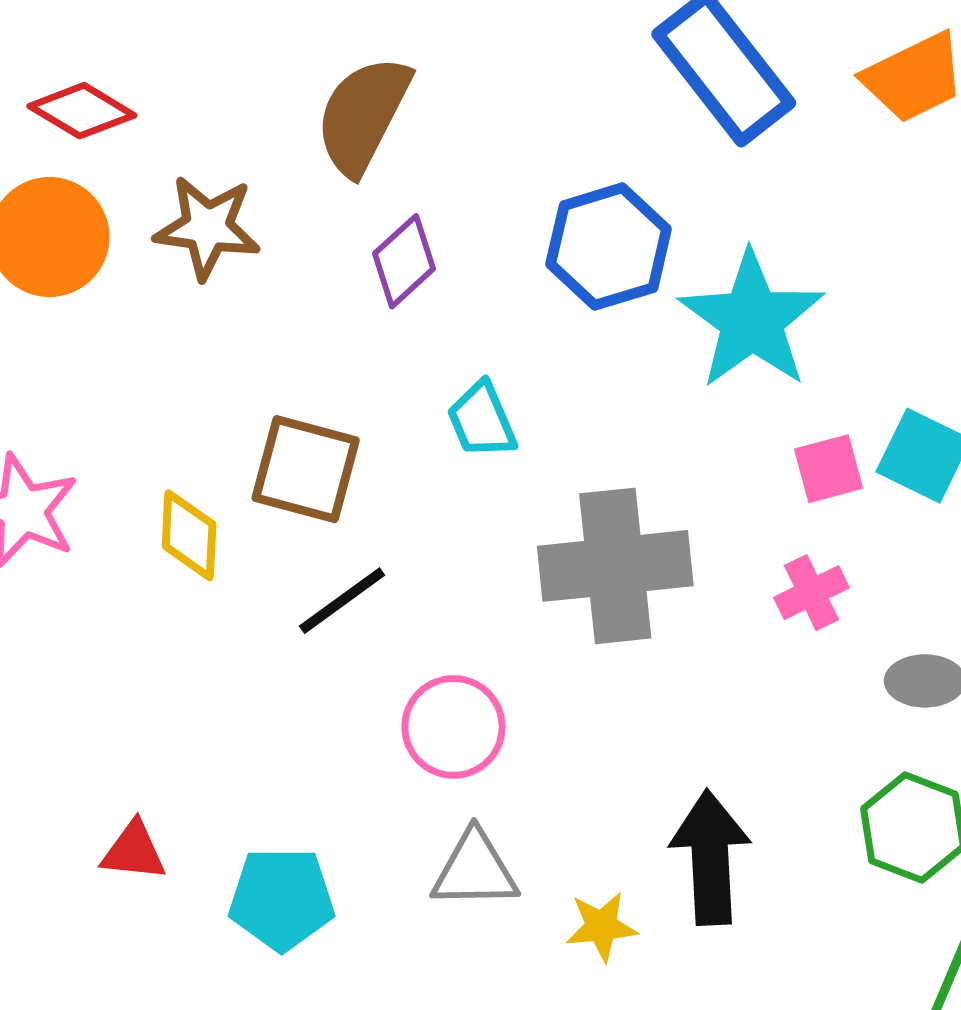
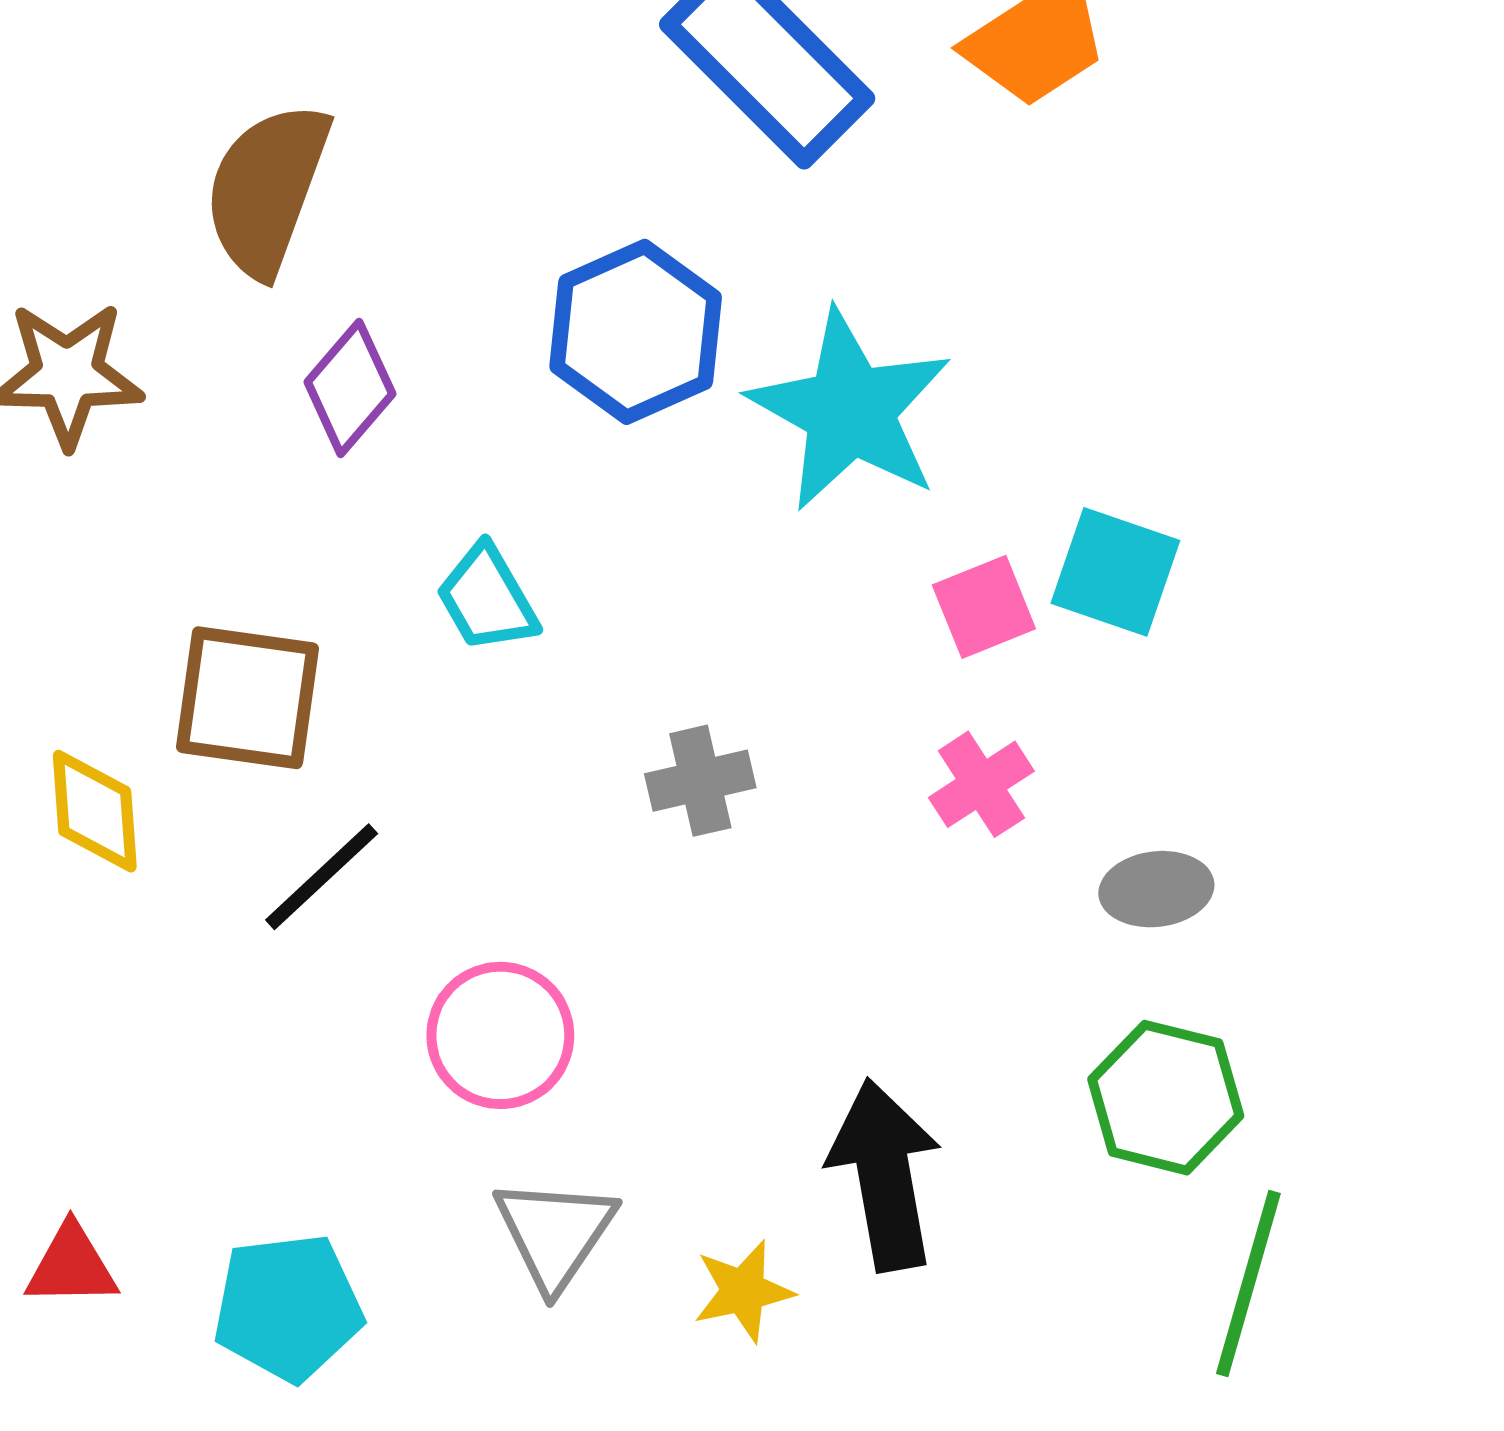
gray cross: (615, 566) -> (700, 781), size x0.5
gray triangle: (475, 870) -> (555, 1233), turned -48

